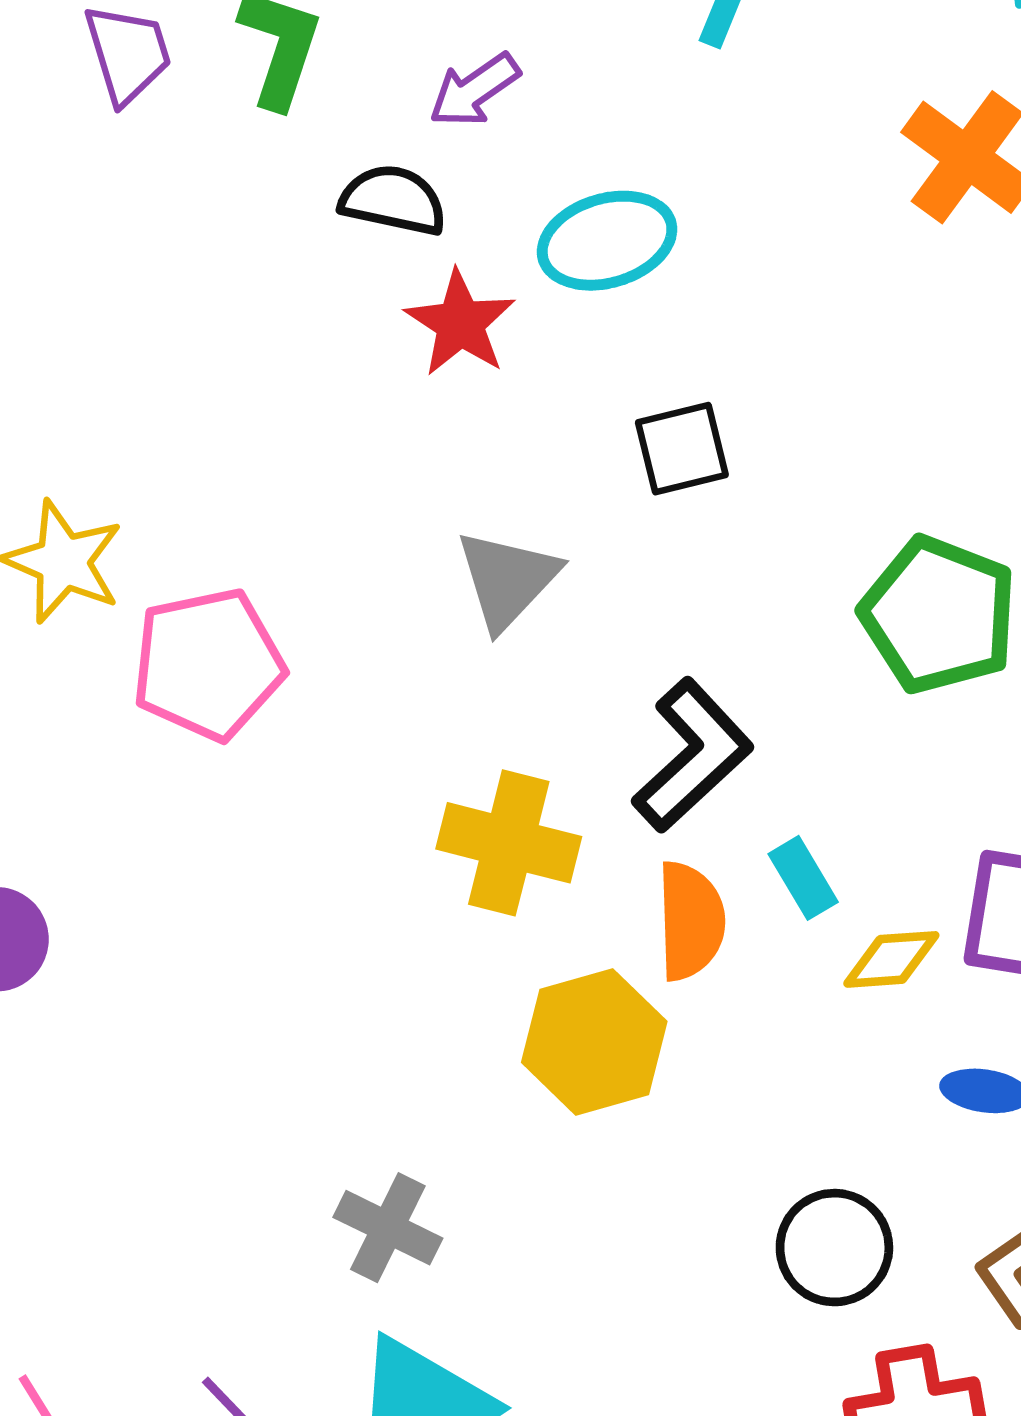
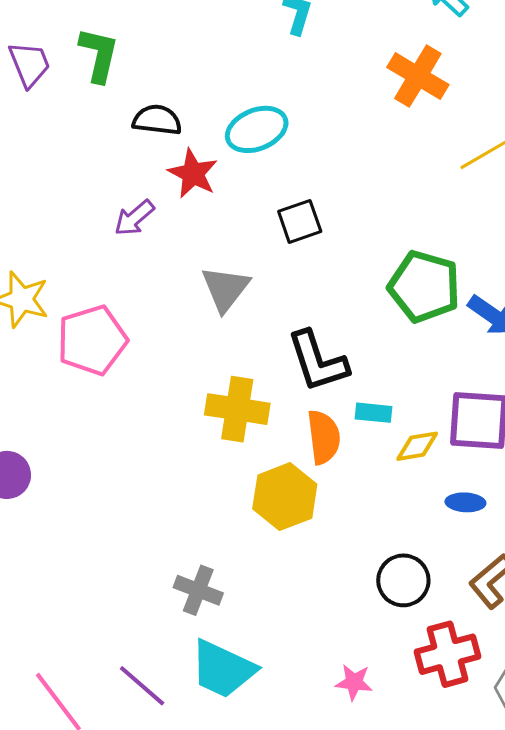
purple arrow: (474, 90) -> (134, 218), moved
black L-shape: (693, 755) -> (318, 361), turned 120
cyan rectangle: (803, 878) -> (373, 413), turned -48

